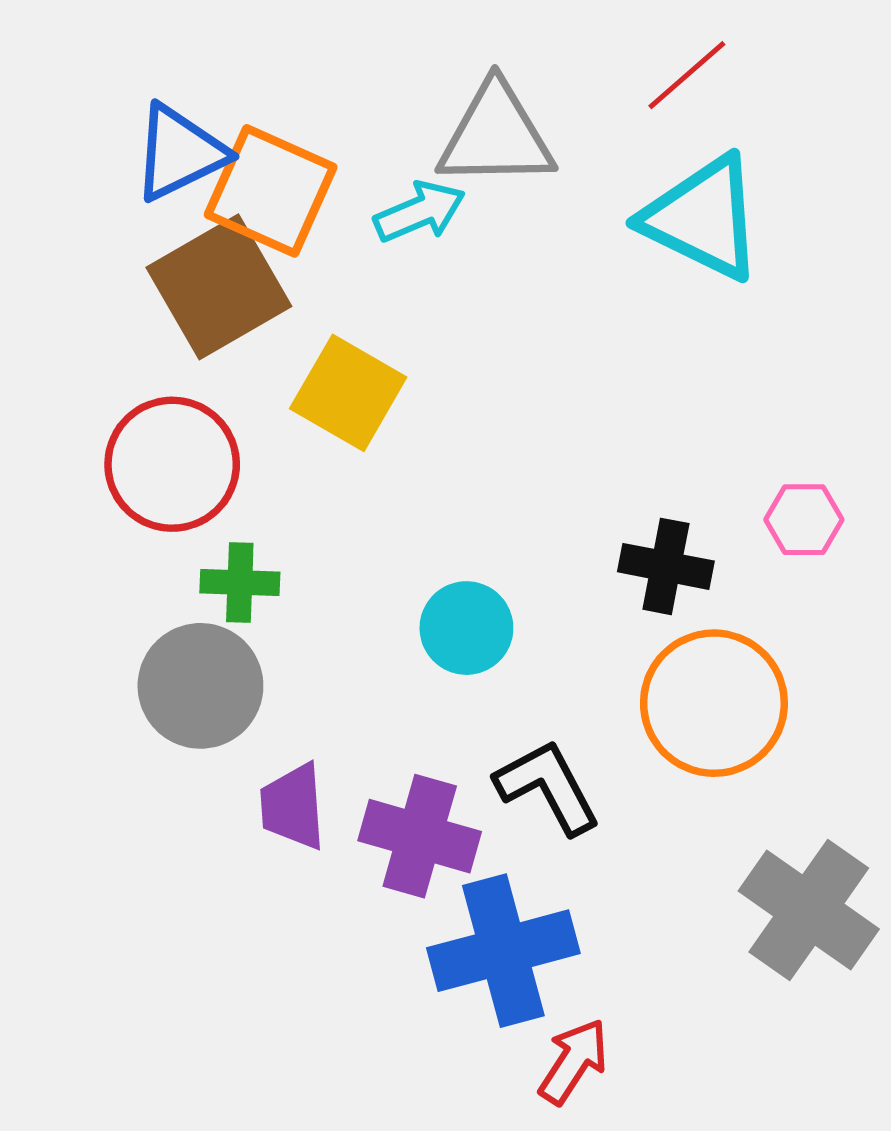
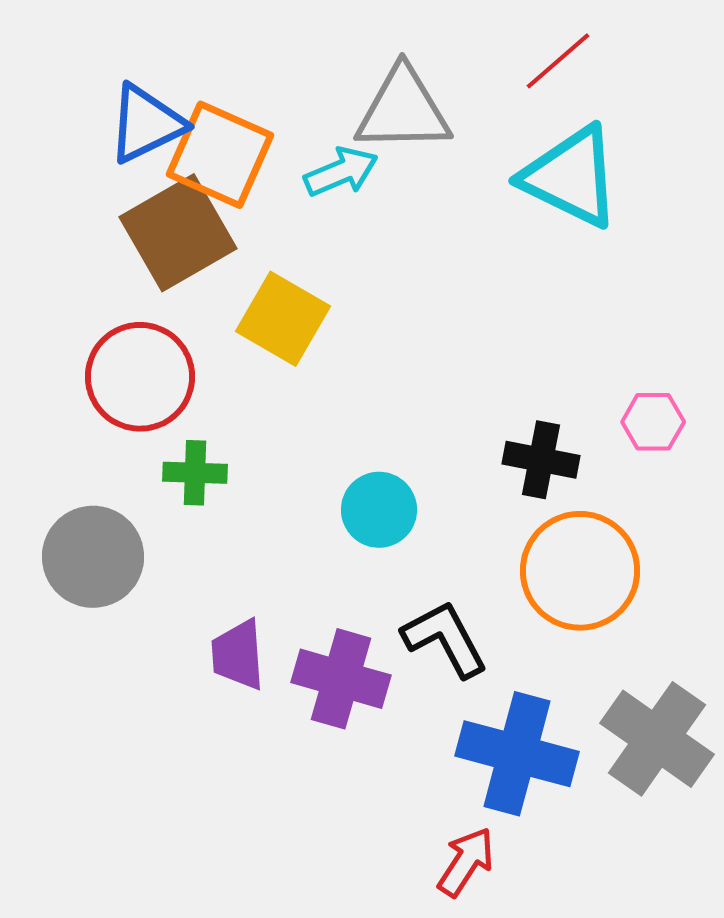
gray circle: (200, 686) -> (93, 557), moved
blue cross: (503, 951) -> (517, 754), moved, turned 30

